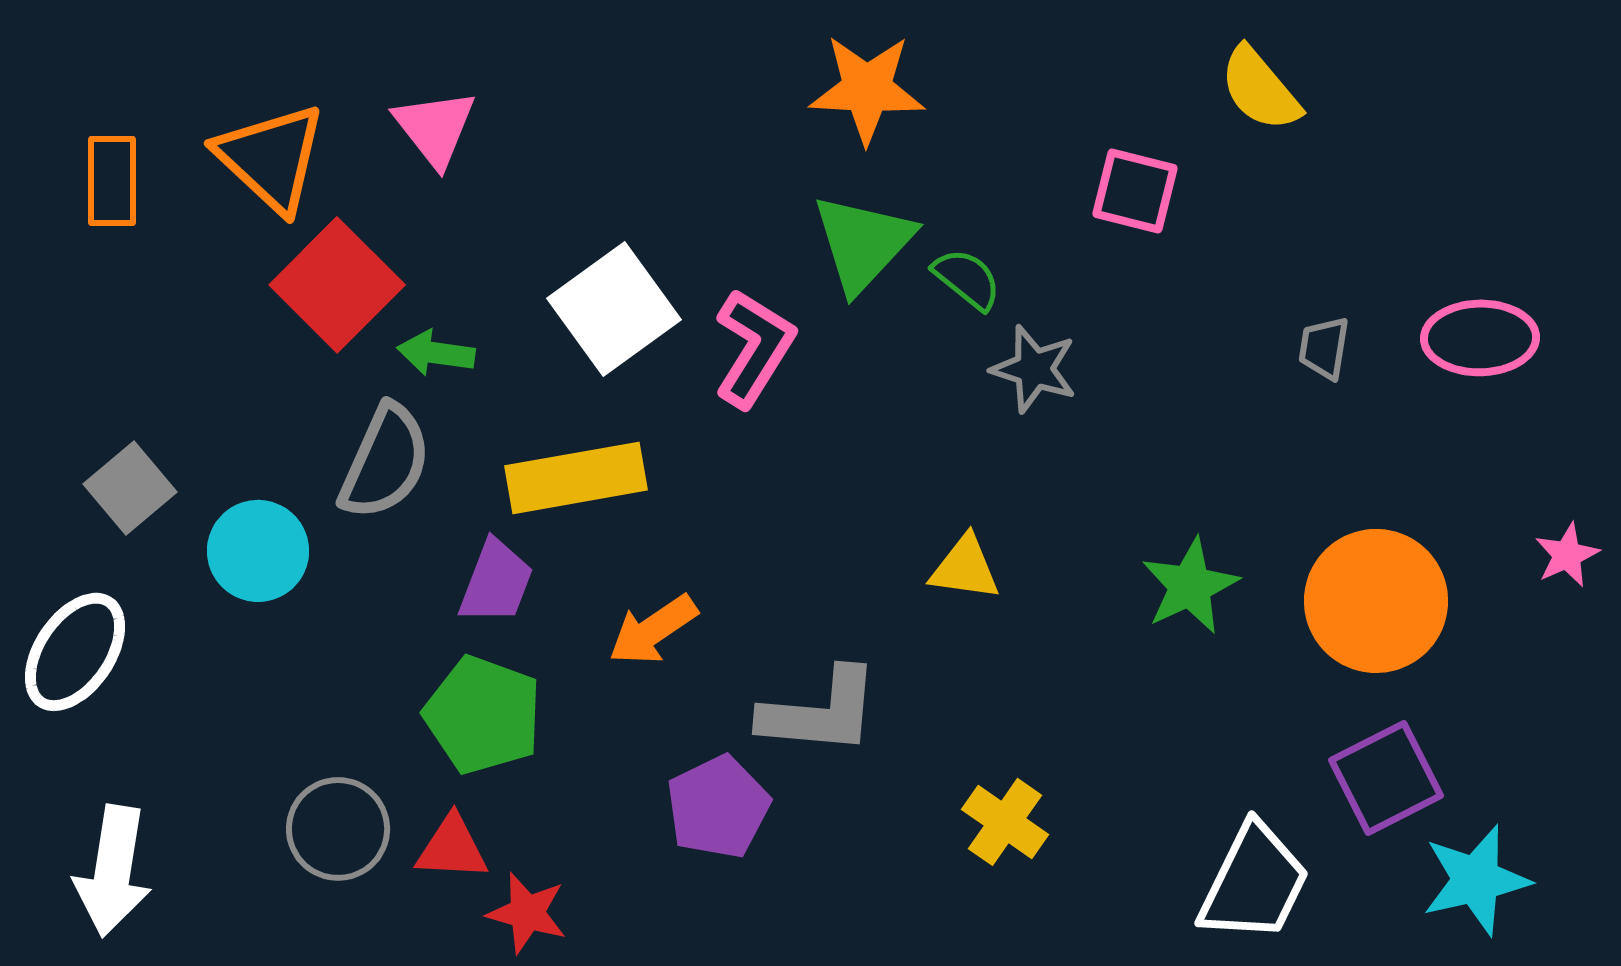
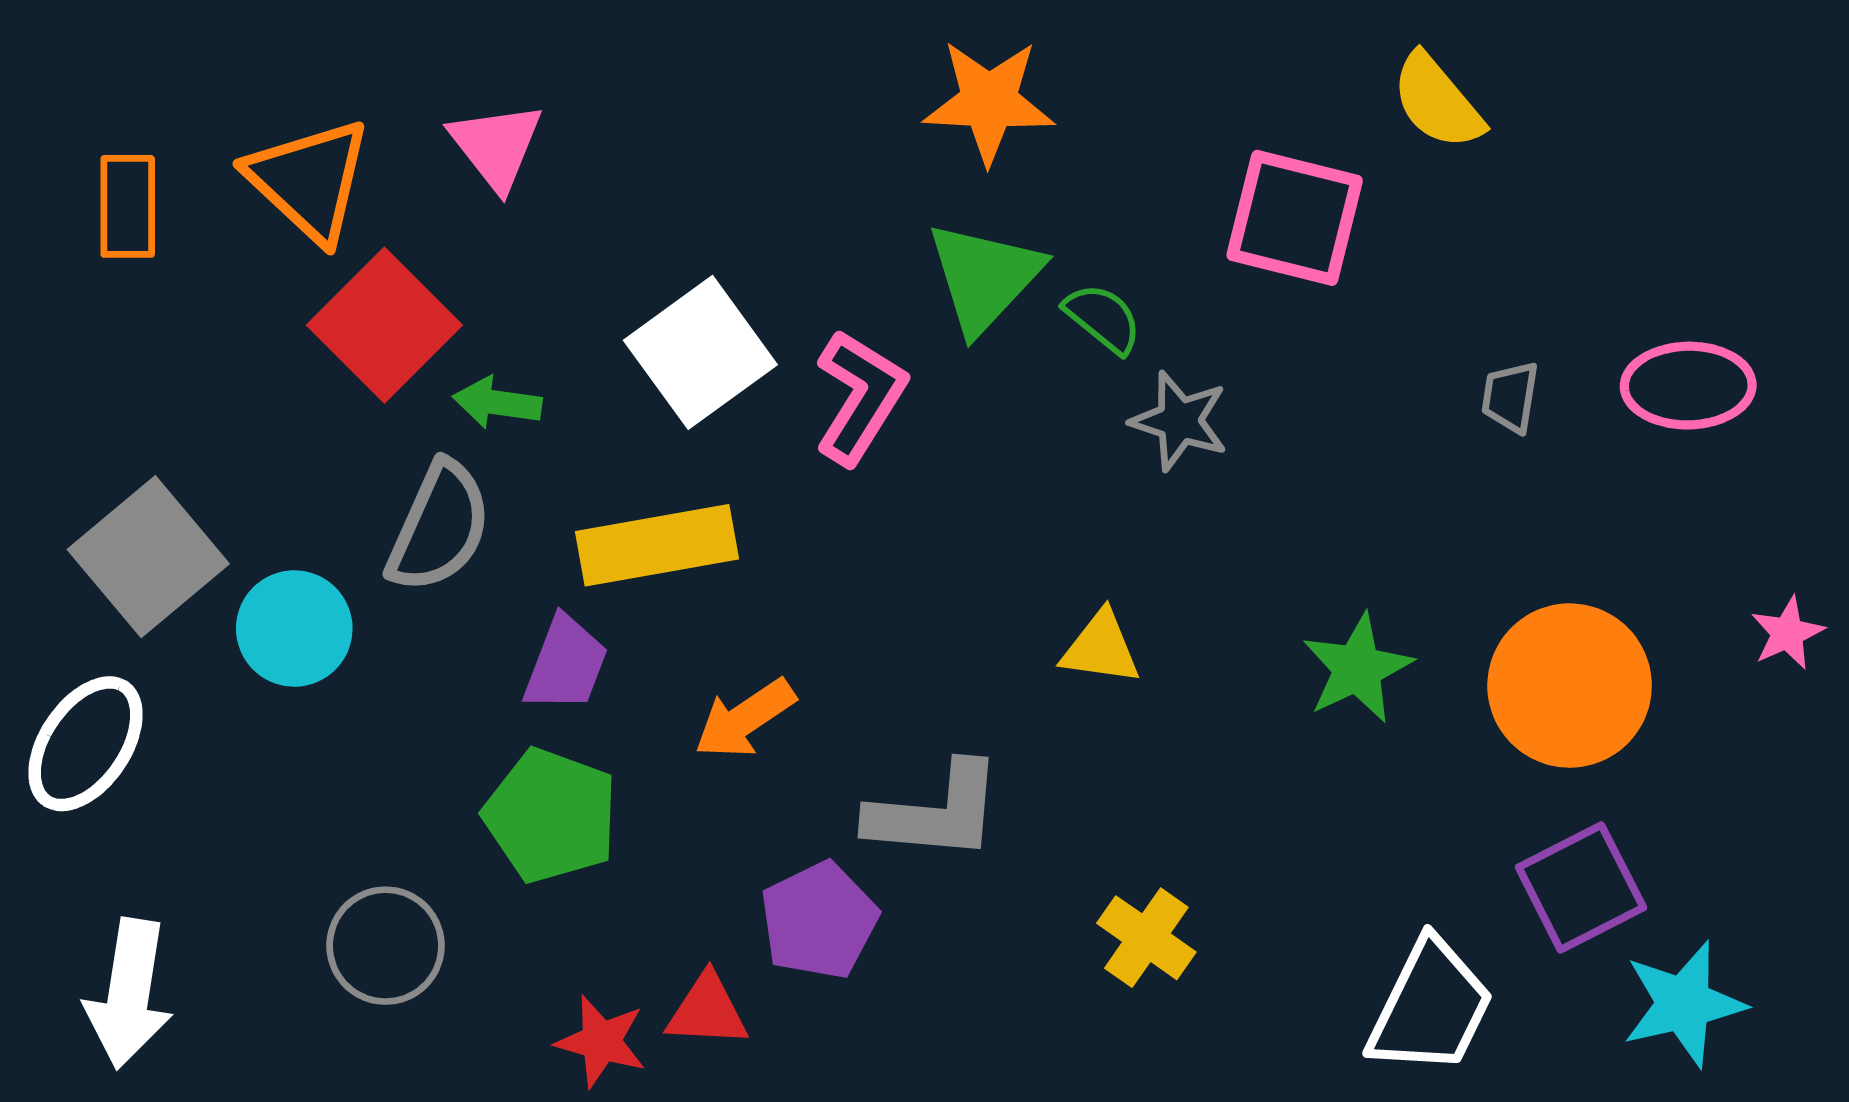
pink square: (1135, 191) -> (1295, 218), size x1.4
gray square: (130, 488) -> (148, 557), size x1.5
red triangle: (452, 848) -> (707, 1011), moved

